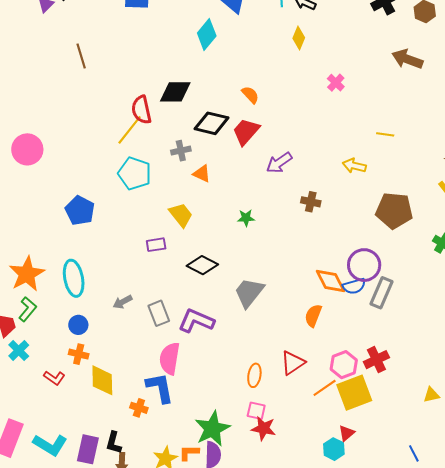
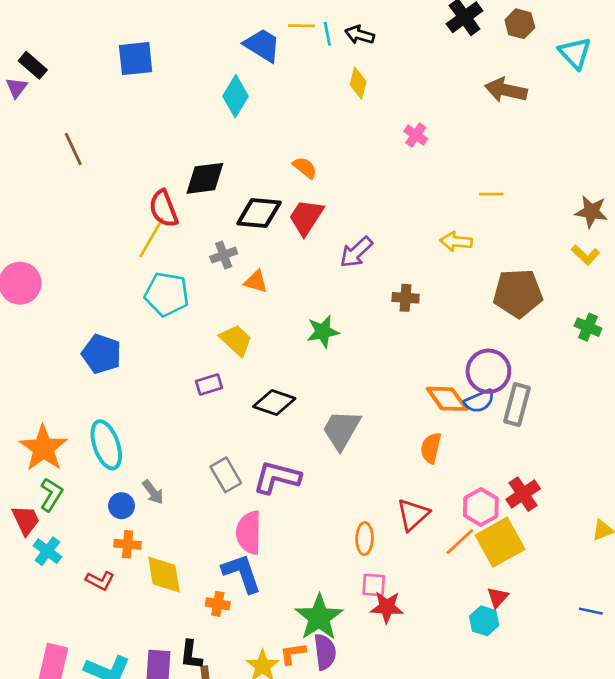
green star: (246, 218) -> (323, 332), size x1.4
gray arrow: (123, 302) -> (153, 492), moved, turned -90
blue line: (414, 453) -> (591, 611), turned -42

